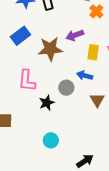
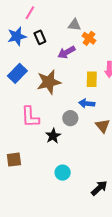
purple arrow: (75, 35) -> (67, 52), moved

